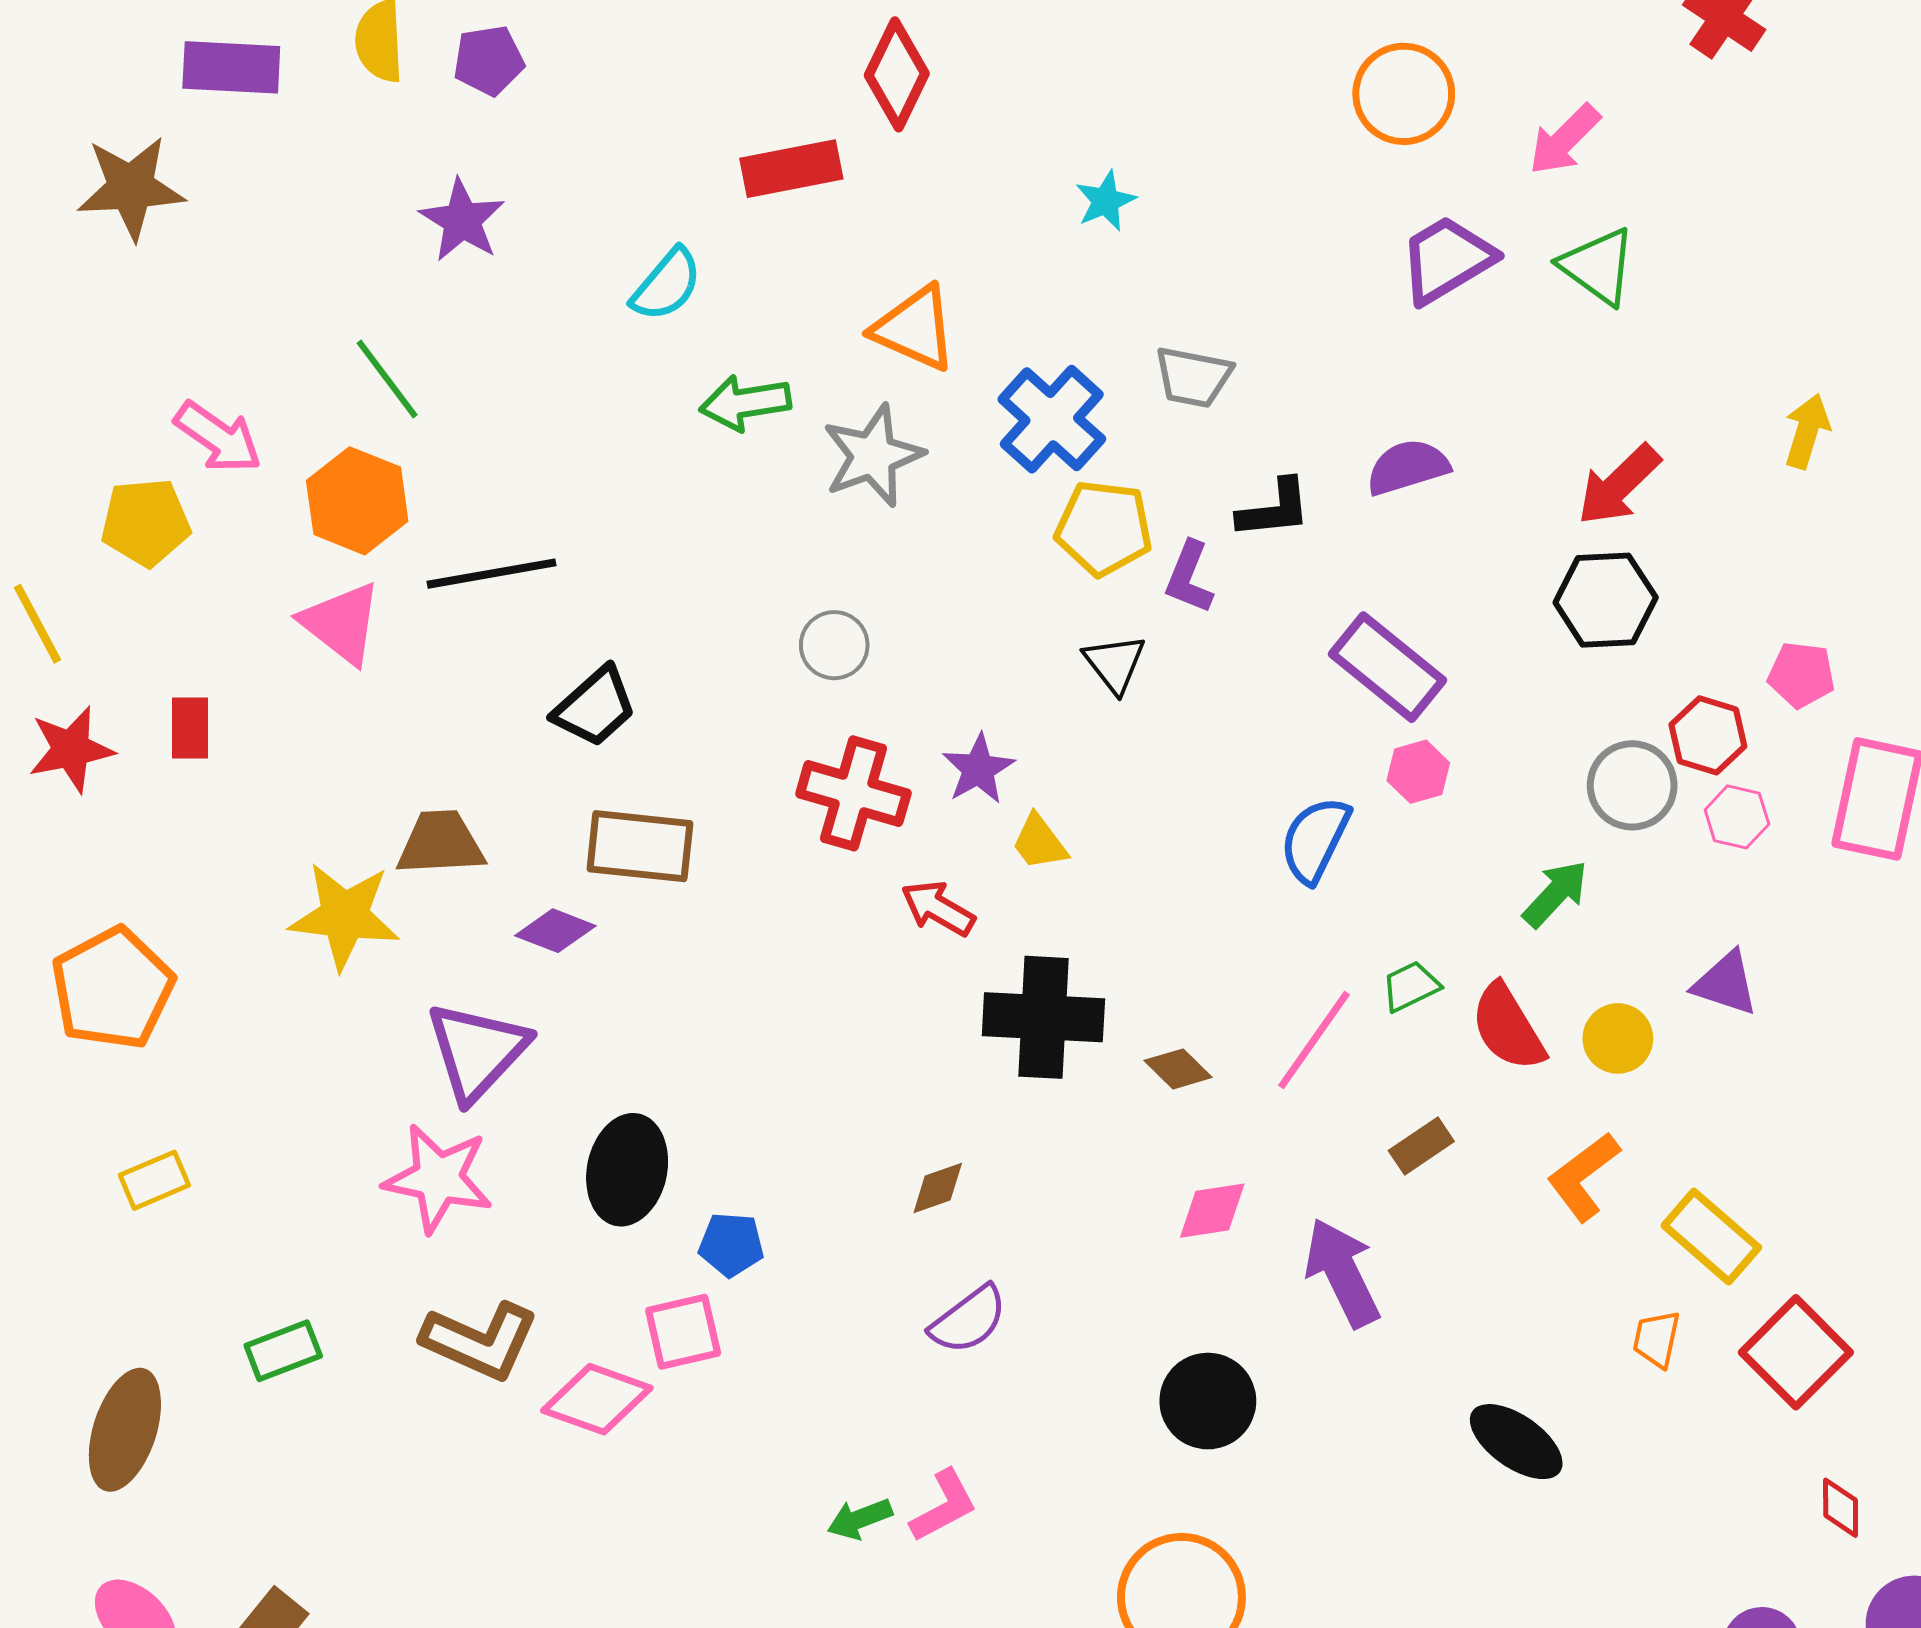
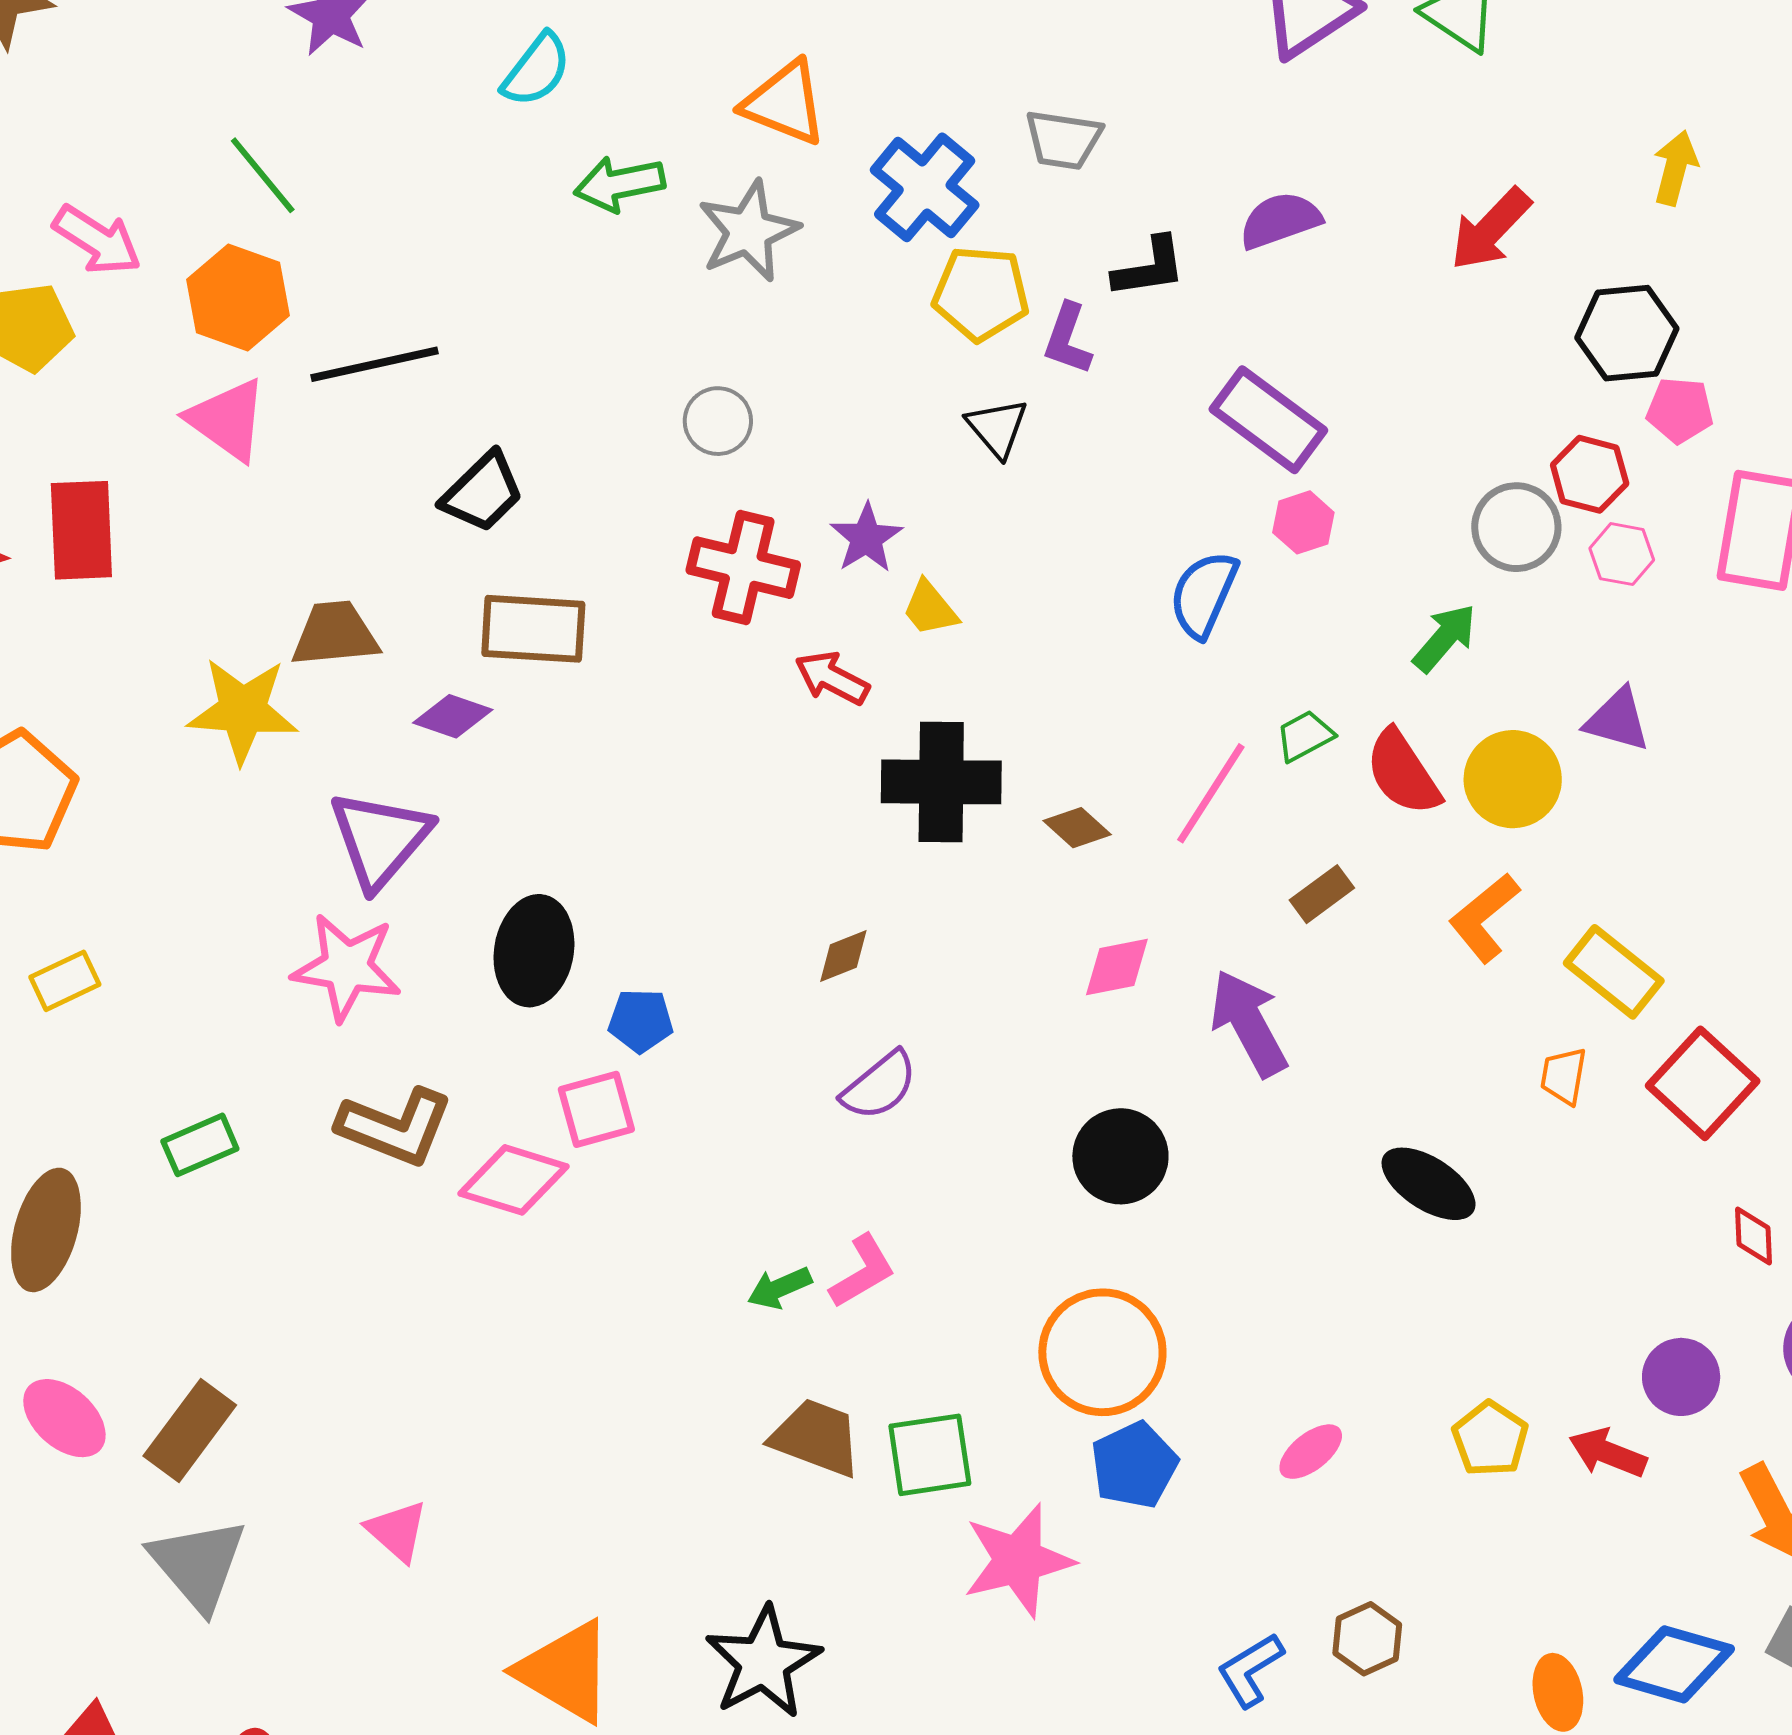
black hexagon: (1606, 600) -> (1627, 333), moved
red rectangle: (190, 728) -> (81, 530), size x1.6
yellow circle: (1618, 1038) -> (1513, 779), size x1.4

